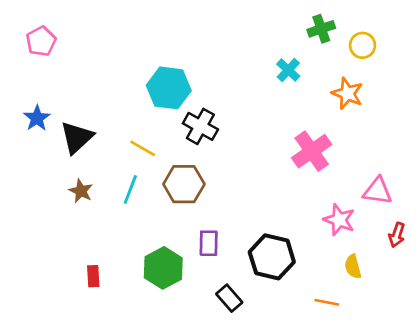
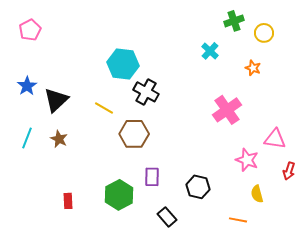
orange star: (347, 93) -> (253, 68), size x0.7
cyan line: (130, 190) -> (27, 138), moved
black hexagon: (272, 257) -> (198, 187), size x0.7

